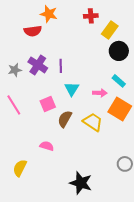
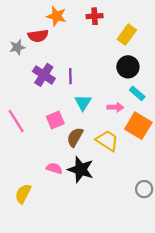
red cross: (91, 16) -> (95, 16), moved
black circle: (119, 51) -> (128, 67), moved
gray star: (15, 70) -> (17, 47), moved
black star: (81, 183) -> (81, 169), moved

